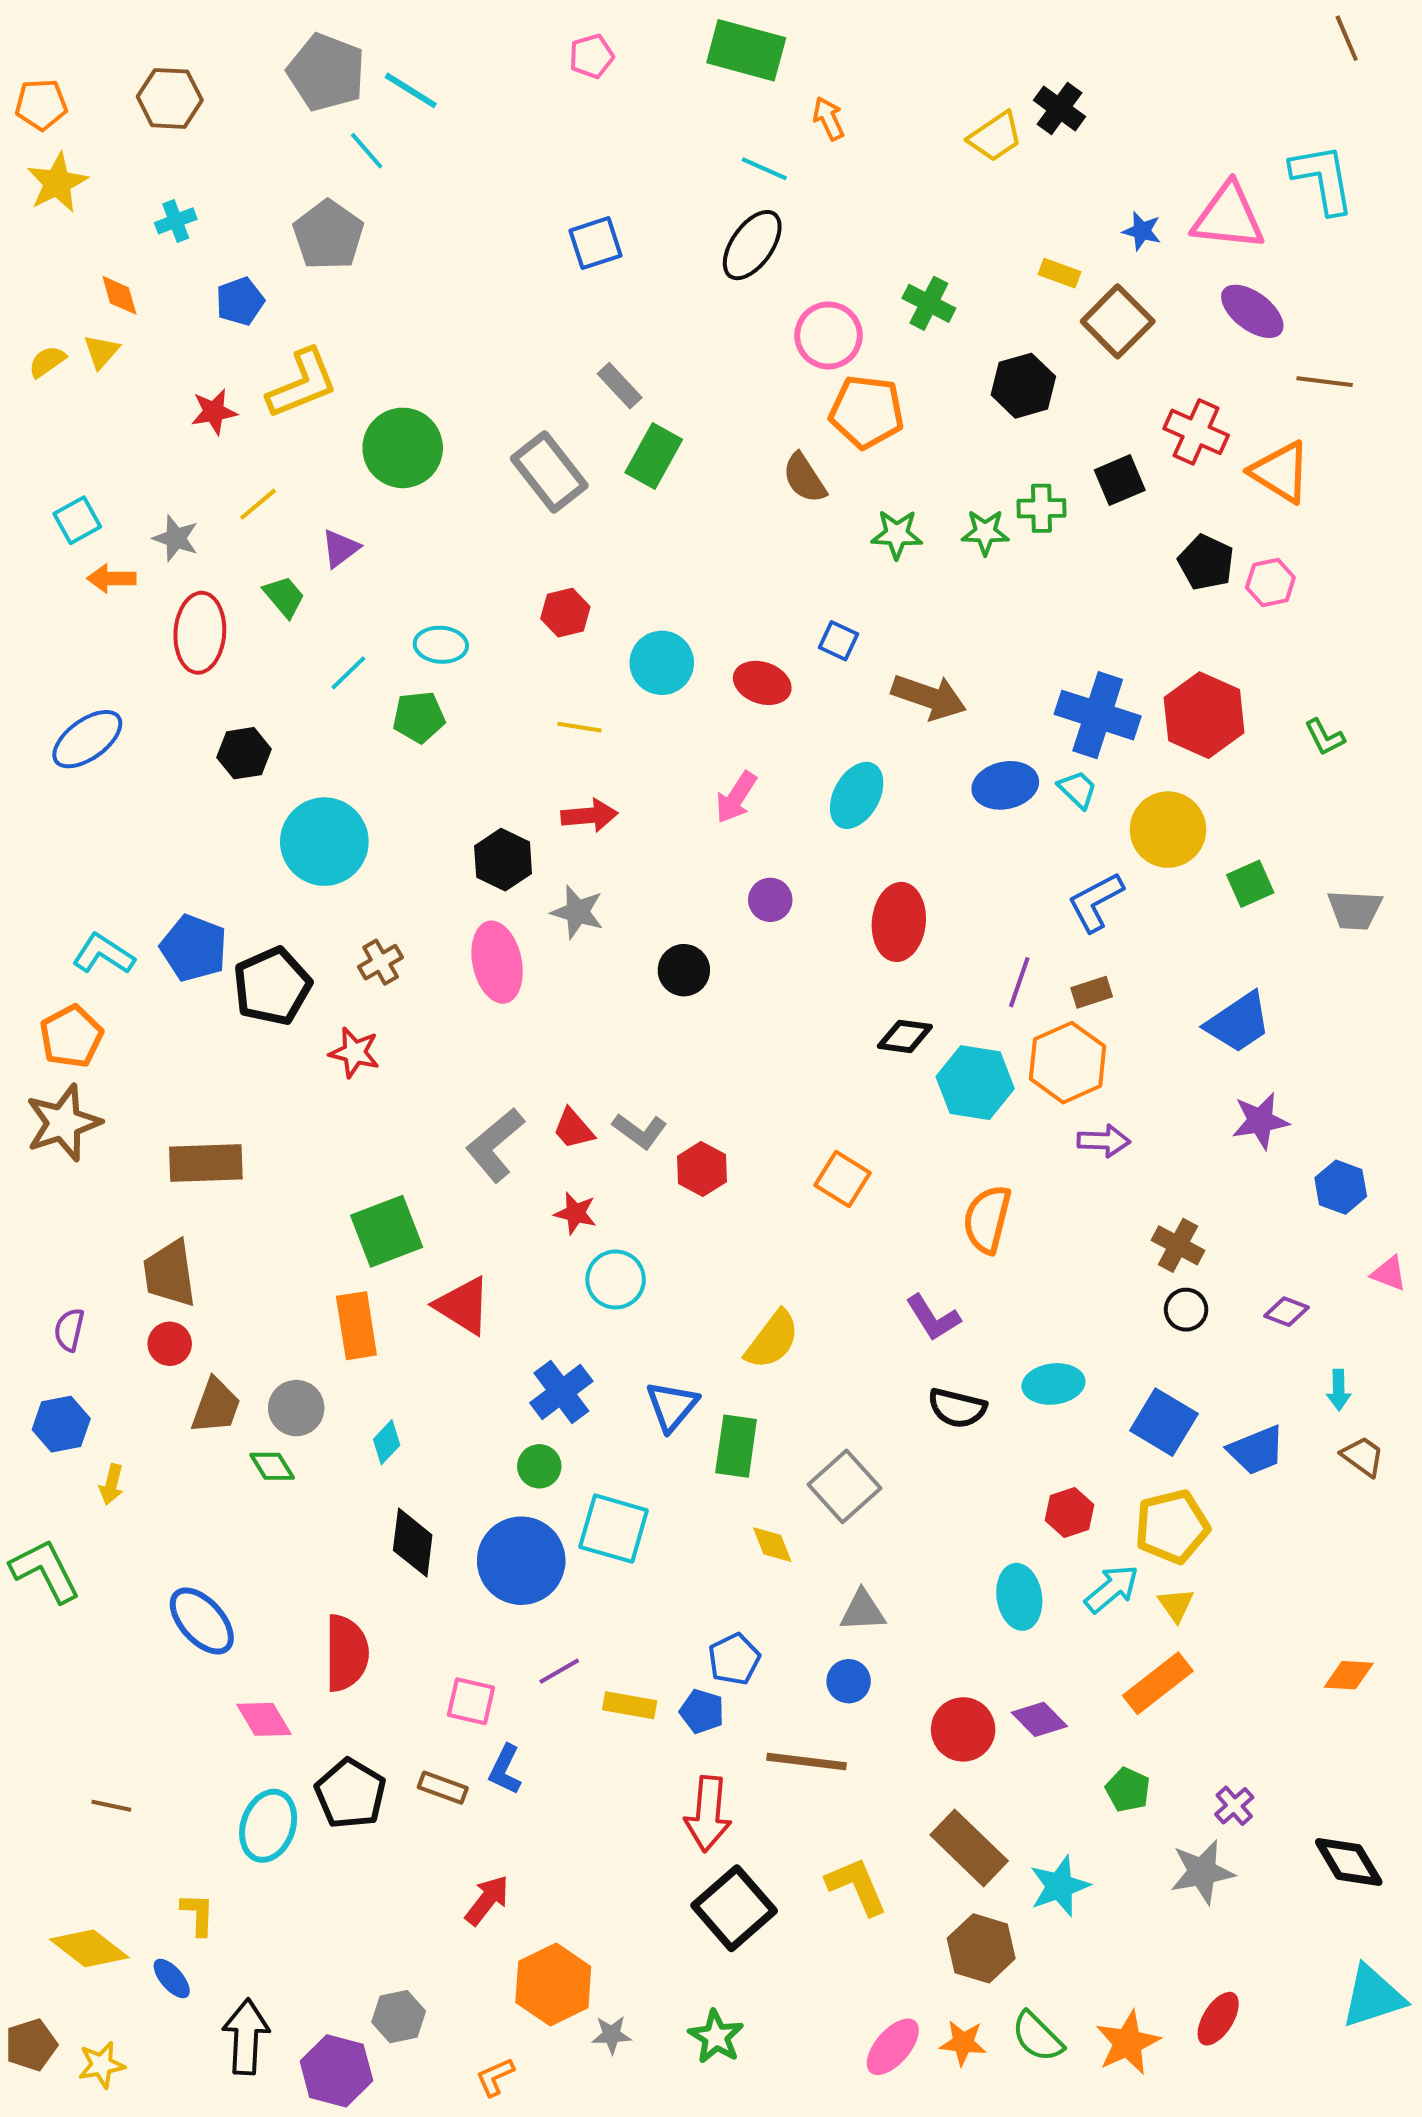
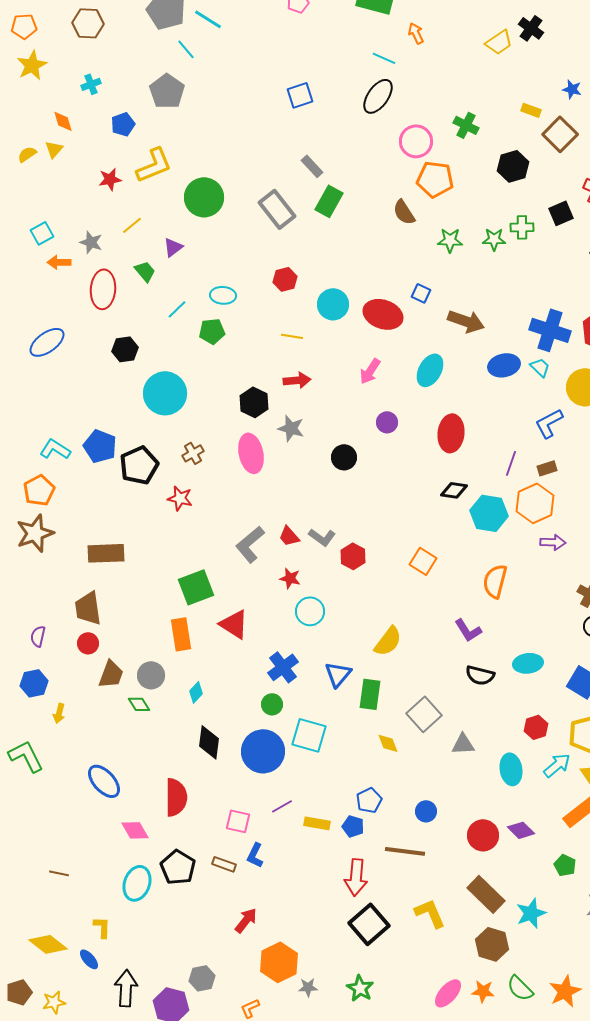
red ellipse: (762, 683) -> (383, 314), size x1.4
gray triangle: (863, 1611) -> (463, 744), moved

